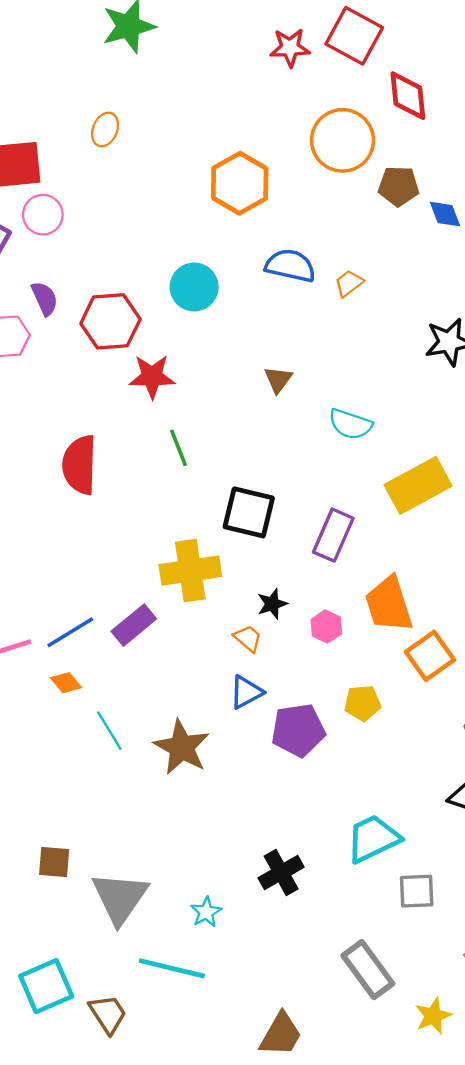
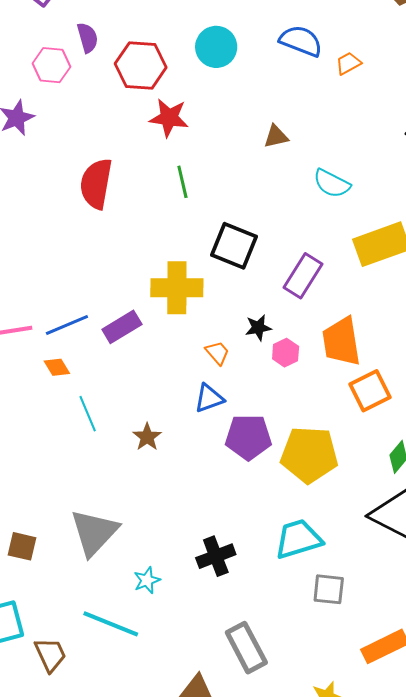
brown triangle: (278, 380) -> (276, 136), turned 32
black star: (272, 604) -> (258, 328), moved
yellow pentagon: (362, 703) -> (309, 455), moved, size x1.8
brown star: (182, 747) -> (147, 437), size x0.6
brown square: (54, 862) -> (22, 546), moved
gray triangle: (120, 898) -> (94, 532), moved
gray rectangle: (368, 970) -> (246, 648), moved

